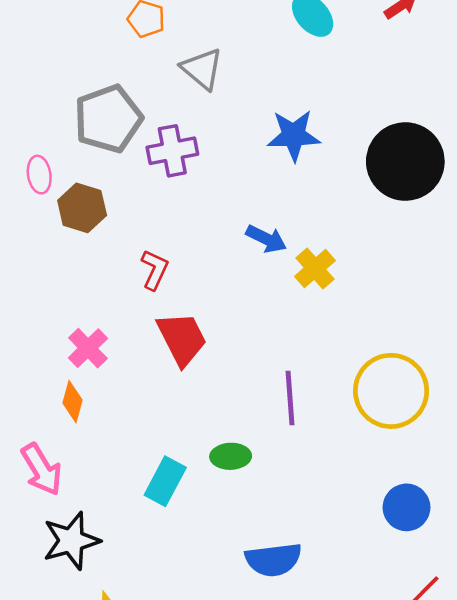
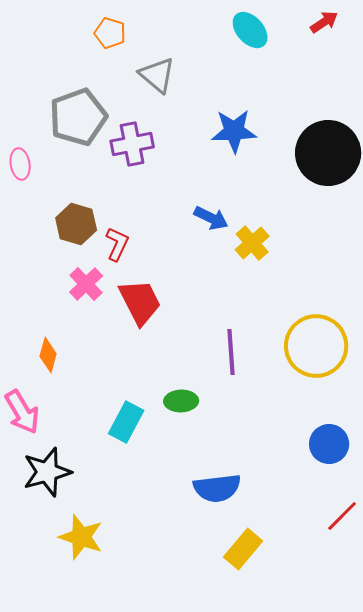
brown hexagon: (82, 208) -> (76, 224), moved
pink cross: (88, 348) -> (86, 284), moved

